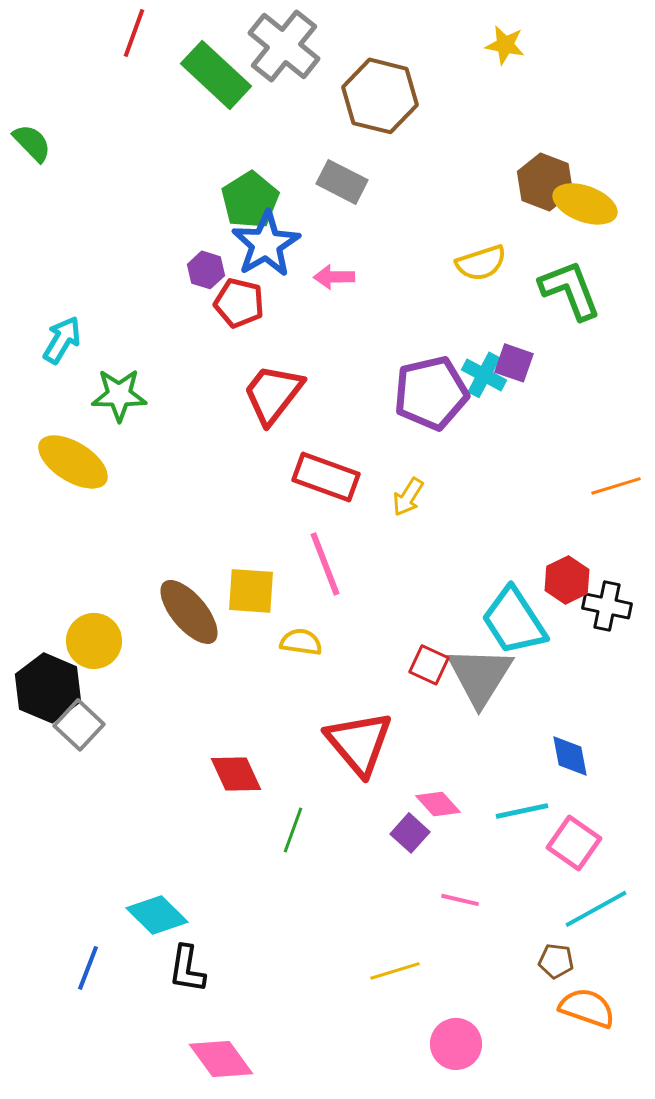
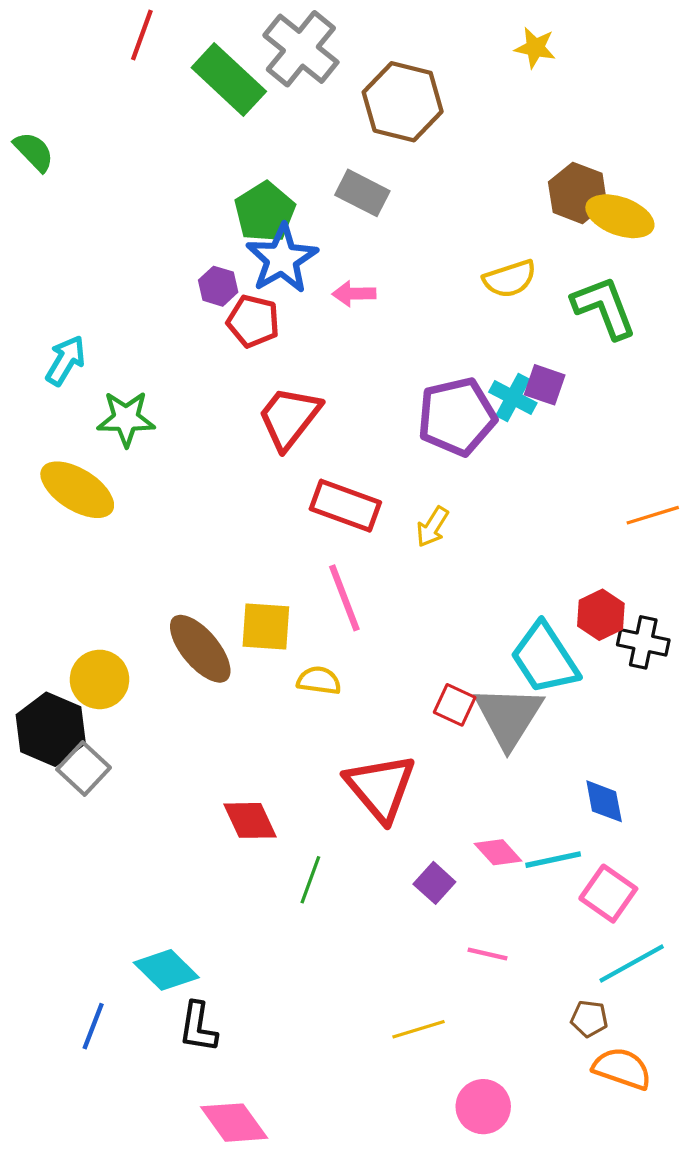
pink diamond: (438, 804) -> (498, 852), moved

